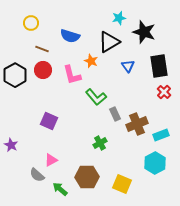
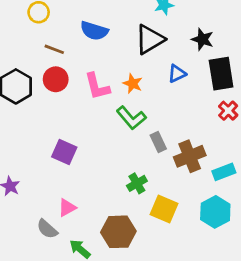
black star: (144, 32) -> (203, 39), moved, size x0.7
orange star: (91, 61) -> (133, 84), moved
blue triangle: (128, 66) -> (177, 74), turned 40
yellow square: (122, 184) -> (164, 209), moved

